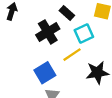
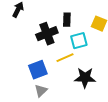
black rectangle: (67, 13) -> (67, 20), turned 40

